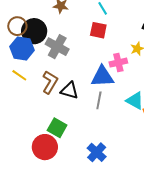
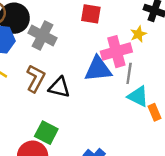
pink cross: (118, 63) -> (116, 52), size x1.4
gray line: (99, 100) -> (129, 73), moved

